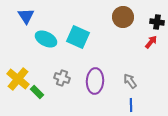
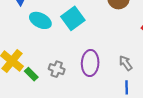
cyan square: (78, 37) -> (73, 18), turned 30
gray cross: (62, 78) -> (57, 69), moved

